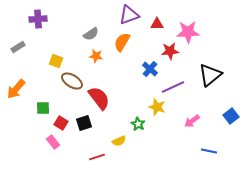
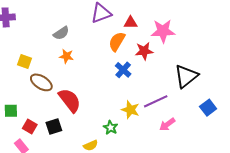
orange semicircle: (122, 42) -> (117, 42), moved
purple line: (173, 87) -> (156, 101), moved
blue square: (231, 116) -> (208, 108), moved

